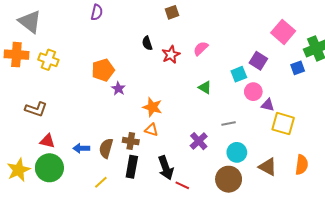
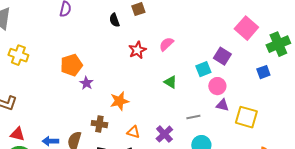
black semicircle: (147, 43) -> (114, 20), moved
blue square: (298, 68) -> (263, 72), moved
purple triangle: (268, 105) -> (222, 105), moved
orange star: (152, 107) -> (119, 101), turned -30
orange triangle: (151, 130) -> (133, 132), moved
brown cross: (131, 141) -> (99, 124), moved

